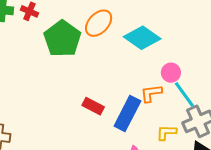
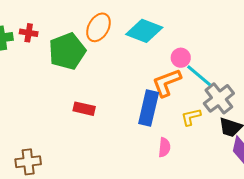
green pentagon: (62, 39) -> (67, 51), turned 30
orange L-shape: (151, 93) -> (167, 83), size x1.4
red rectangle: (93, 106) -> (84, 109), moved

